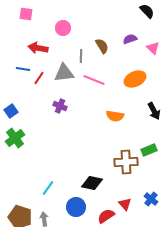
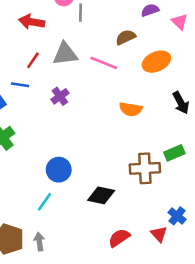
brown semicircle: (102, 46) -> (126, 37), moved, turned -84
gray line: (81, 56) -> (81, 13), moved
blue line: (23, 69) -> (20, 85), moved
purple cross: (60, 106) -> (60, 96), turned 32
red triangle: (125, 204) -> (159, 234), moved
blue circle: (76, 207) -> (59, 170), moved

